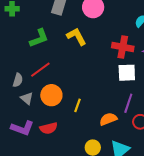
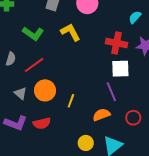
green L-shape: (39, 38) -> (33, 34), turned 55
gray semicircle: (18, 80) -> (11, 59), moved
purple line: (128, 103) -> (111, 92), moved, turned -42

